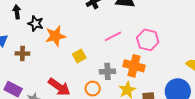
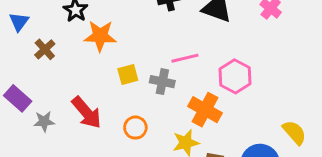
brown cross: (22, 54) -> (45, 49), turned 32
gray cross: (108, 71) -> (162, 82), moved

